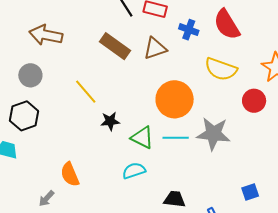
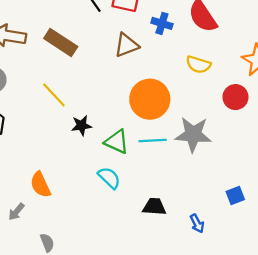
brown rectangle: (115, 46) -> (61, 43), moved
yellow semicircle: (221, 69) -> (198, 65), size x0.7
cyan semicircle: (134, 171) -> (109, 178), turned 65

